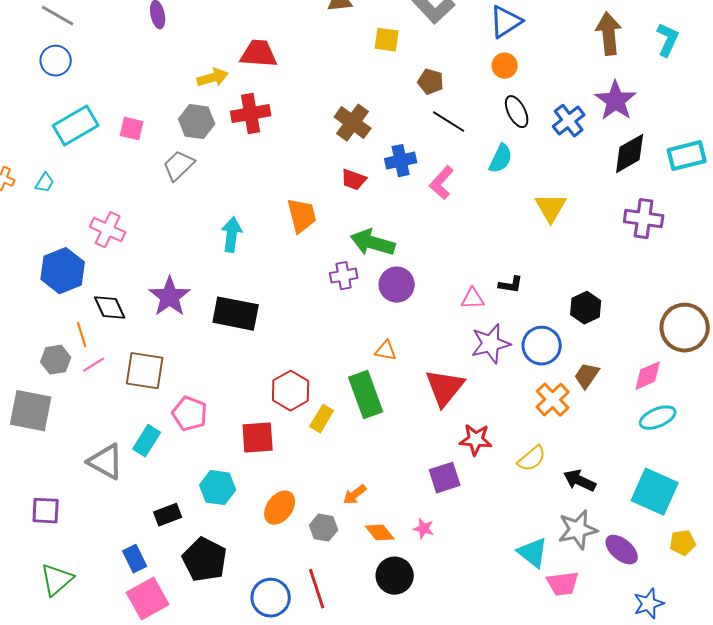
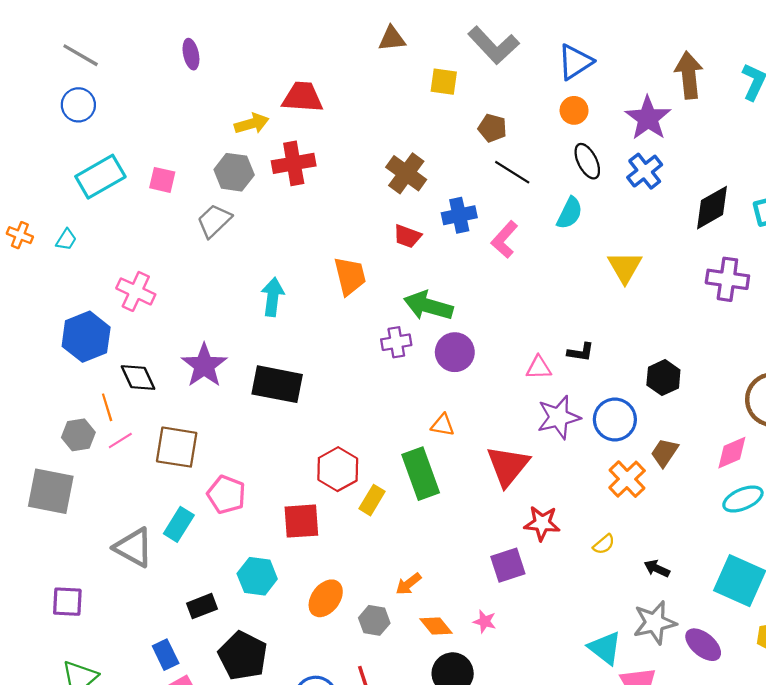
purple star: (616, 101) -> (648, 118), moved
yellow semicircle: (532, 459) -> (604, 544), size x0.7
black arrow: (580, 481) -> (657, 569), size x0.7

